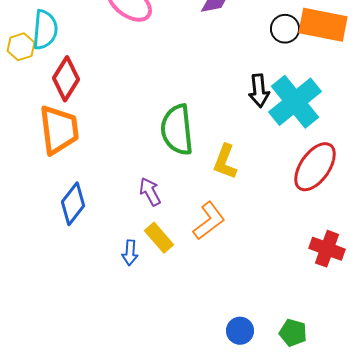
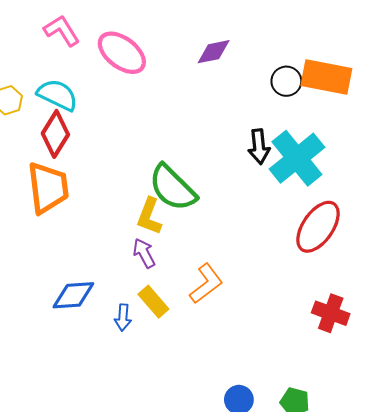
cyan semicircle: (45, 30) -> (58, 95), moved, turned -69
green semicircle: (177, 130) -> (172, 188), turned -39
yellow L-shape: (225, 162) -> (149, 216), moved
blue diamond: (73, 204) -> (73, 295), moved, turned 48

